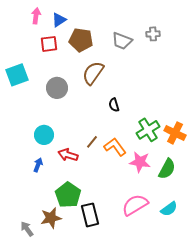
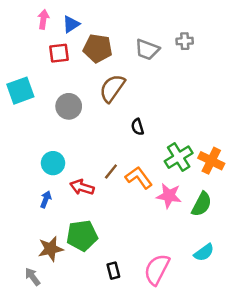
green pentagon: (68, 195) -> (82, 236), turned 30
pink semicircle: (135, 205) -> (157, 269), moved, turned -32
black rectangle: (90, 215) -> (113, 271), moved, size x0.6
brown star: (51, 218) -> (51, 249), moved

